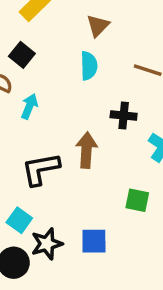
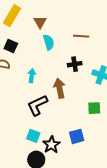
brown triangle: (98, 26) -> (40, 22), moved
cyan arrow: (29, 106) -> (32, 76), moved

